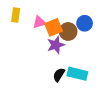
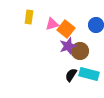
orange square: (54, 27) -> (66, 29), turned -30
brown circle: (68, 32) -> (80, 51), moved

